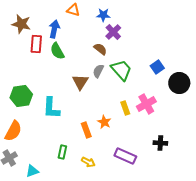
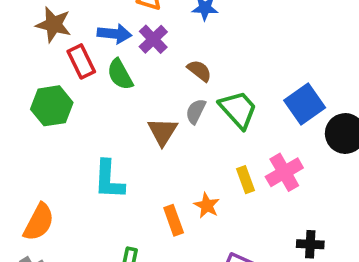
blue arrow: (54, 29) -> (114, 34), turned 84
purple cross: (113, 32) -> (153, 39), moved
red rectangle: (36, 44) -> (81, 61), turned -30
blue square: (157, 67) -> (305, 104), size x1.5
green hexagon: (21, 96) -> (52, 106), moved

